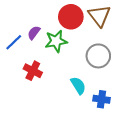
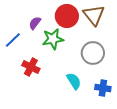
purple semicircle: (34, 33) -> (35, 23), moved
blue cross: (102, 99) -> (103, 88), moved

